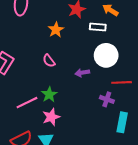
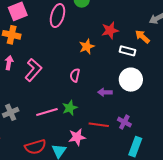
pink semicircle: (49, 61) -> (75, 75), turned 40
red line: (122, 82) -> (99, 125), moved
pink star: (51, 117) -> (77, 137), moved

